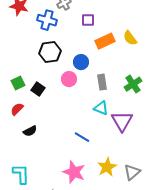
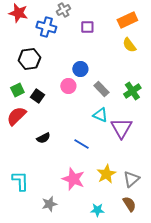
orange rectangle: (105, 41) -> (127, 20), moved
black hexagon: (50, 52) -> (29, 59), moved
gray rectangle: (102, 82) -> (101, 89), turned -35
red semicircle: (17, 109) -> (16, 116), size x1.5
black semicircle: (30, 131) -> (43, 138), moved

